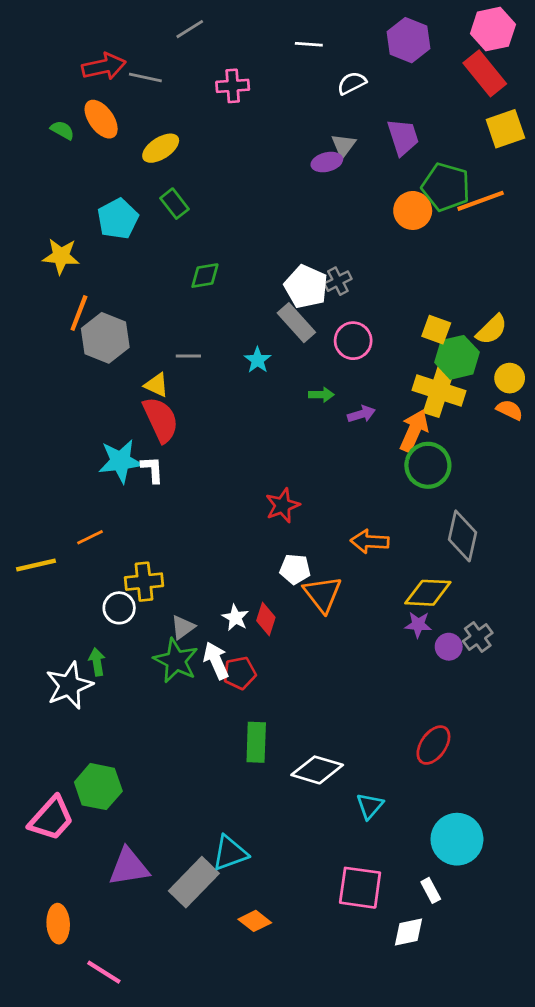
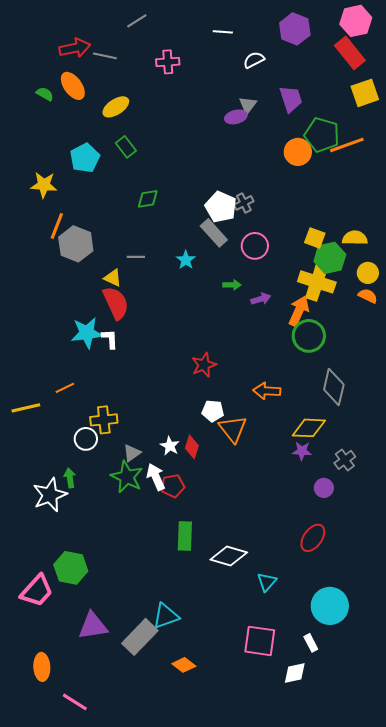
yellow semicircle: (492, 330) -> (355, 238), turned -135
purple circle: (449, 647) -> (324, 488), moved

